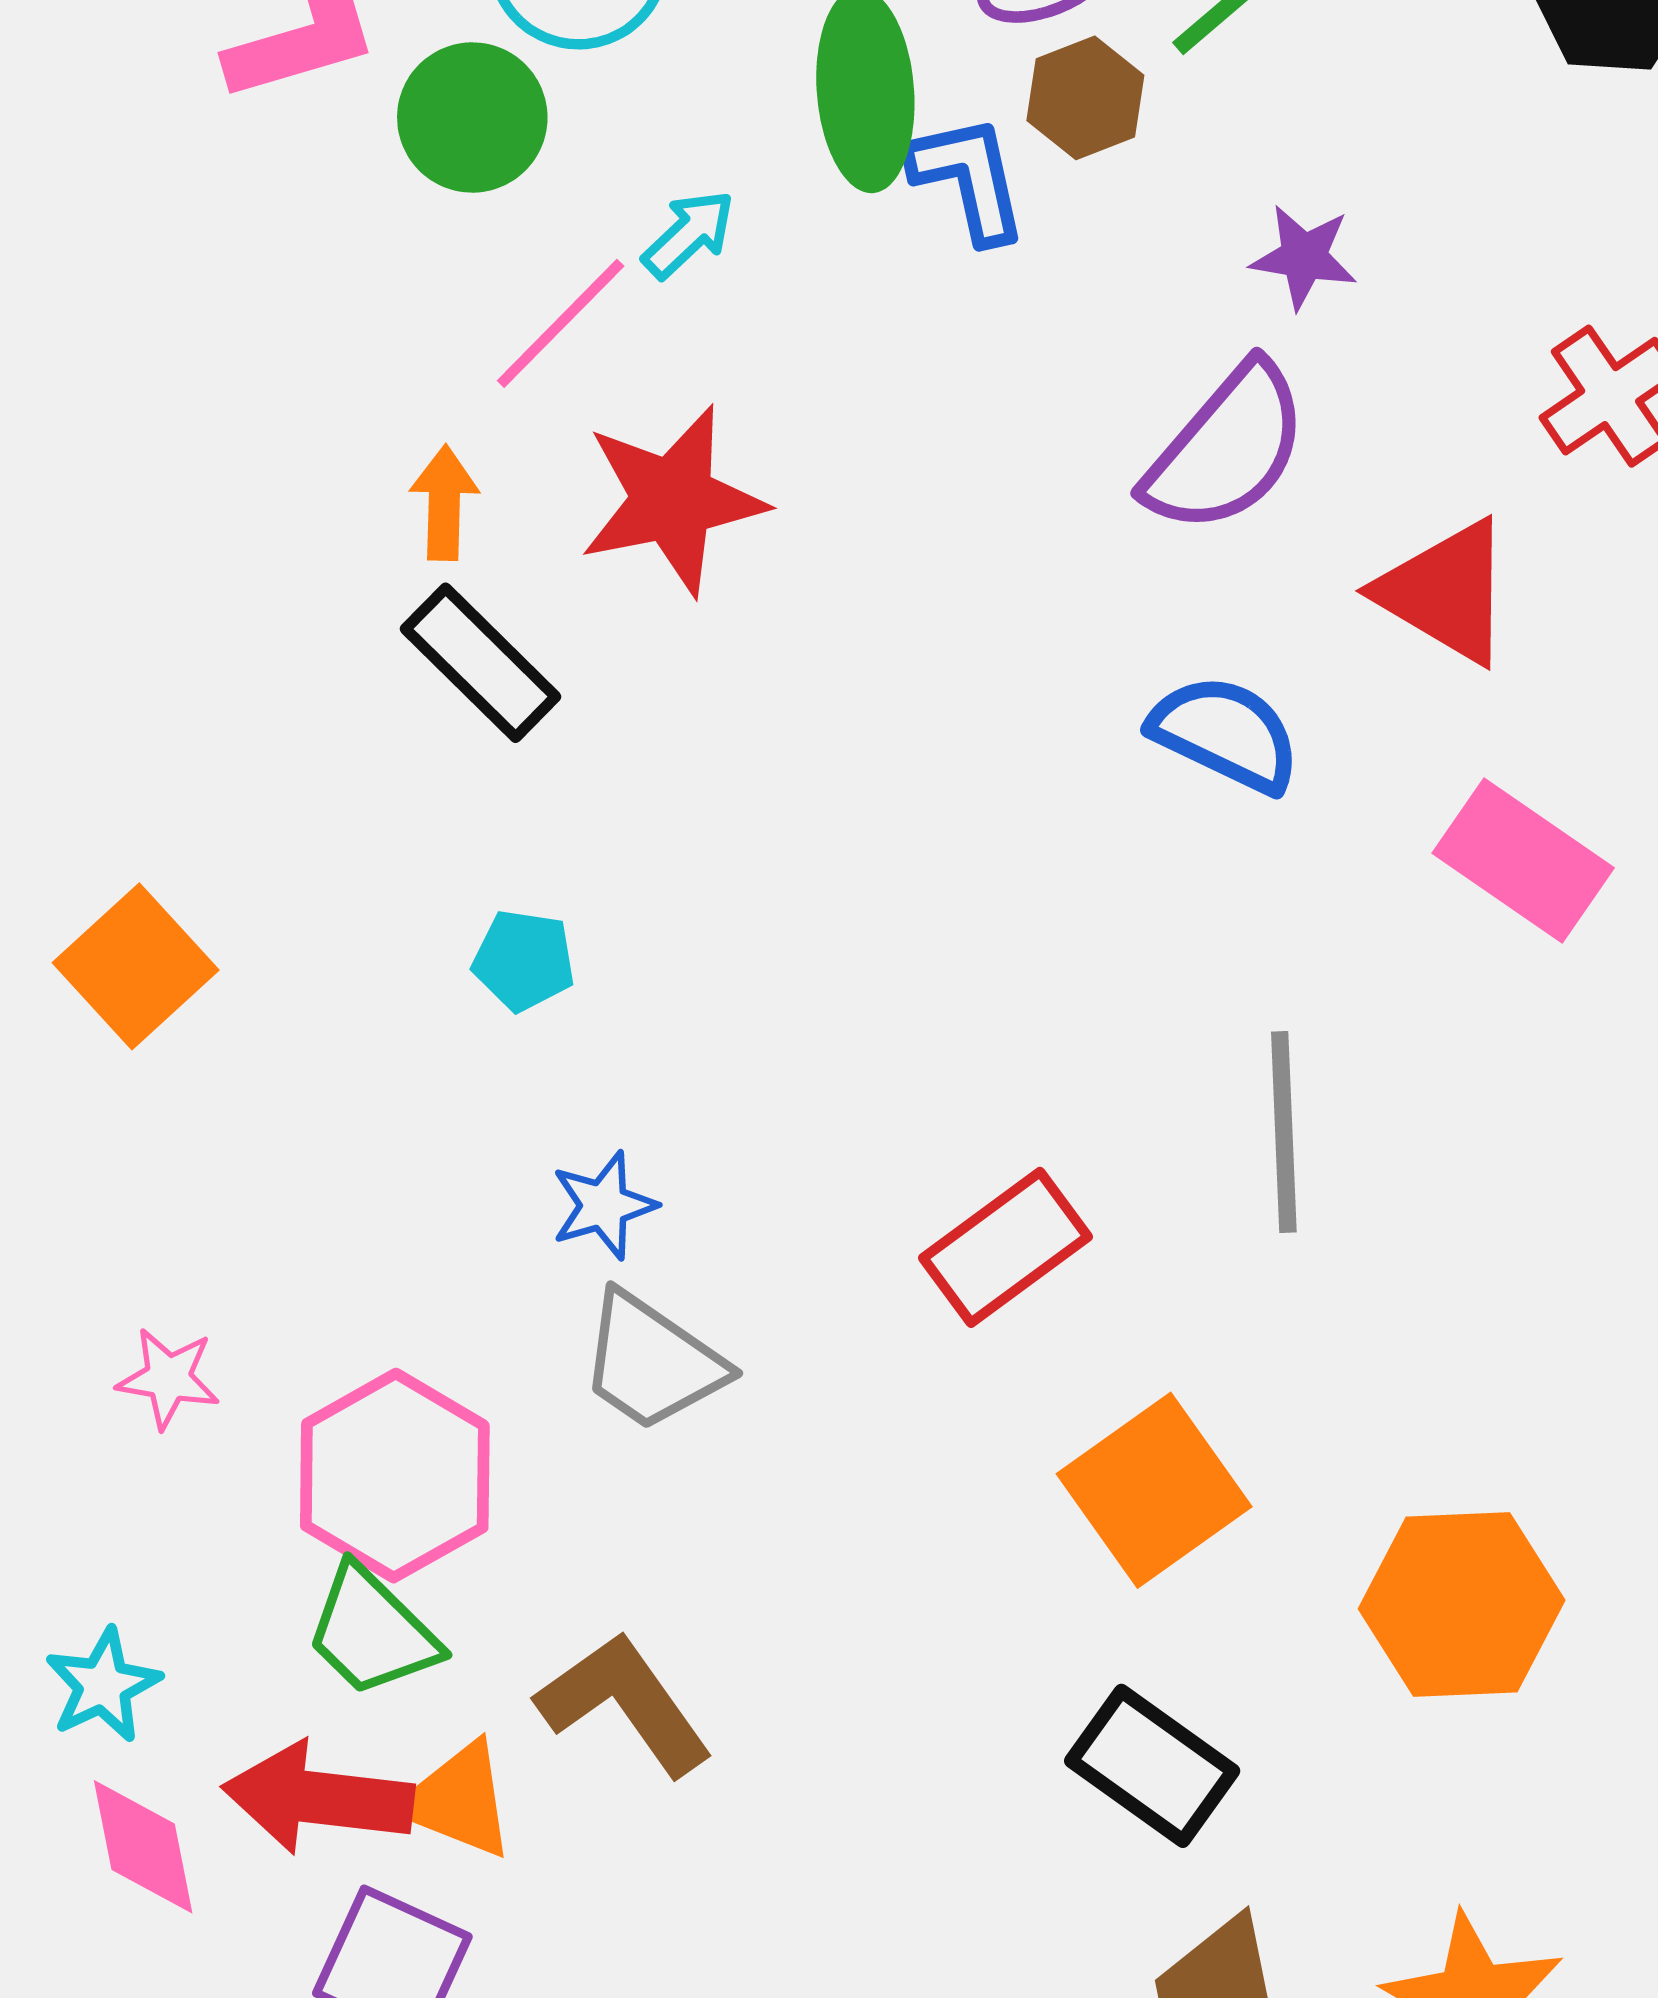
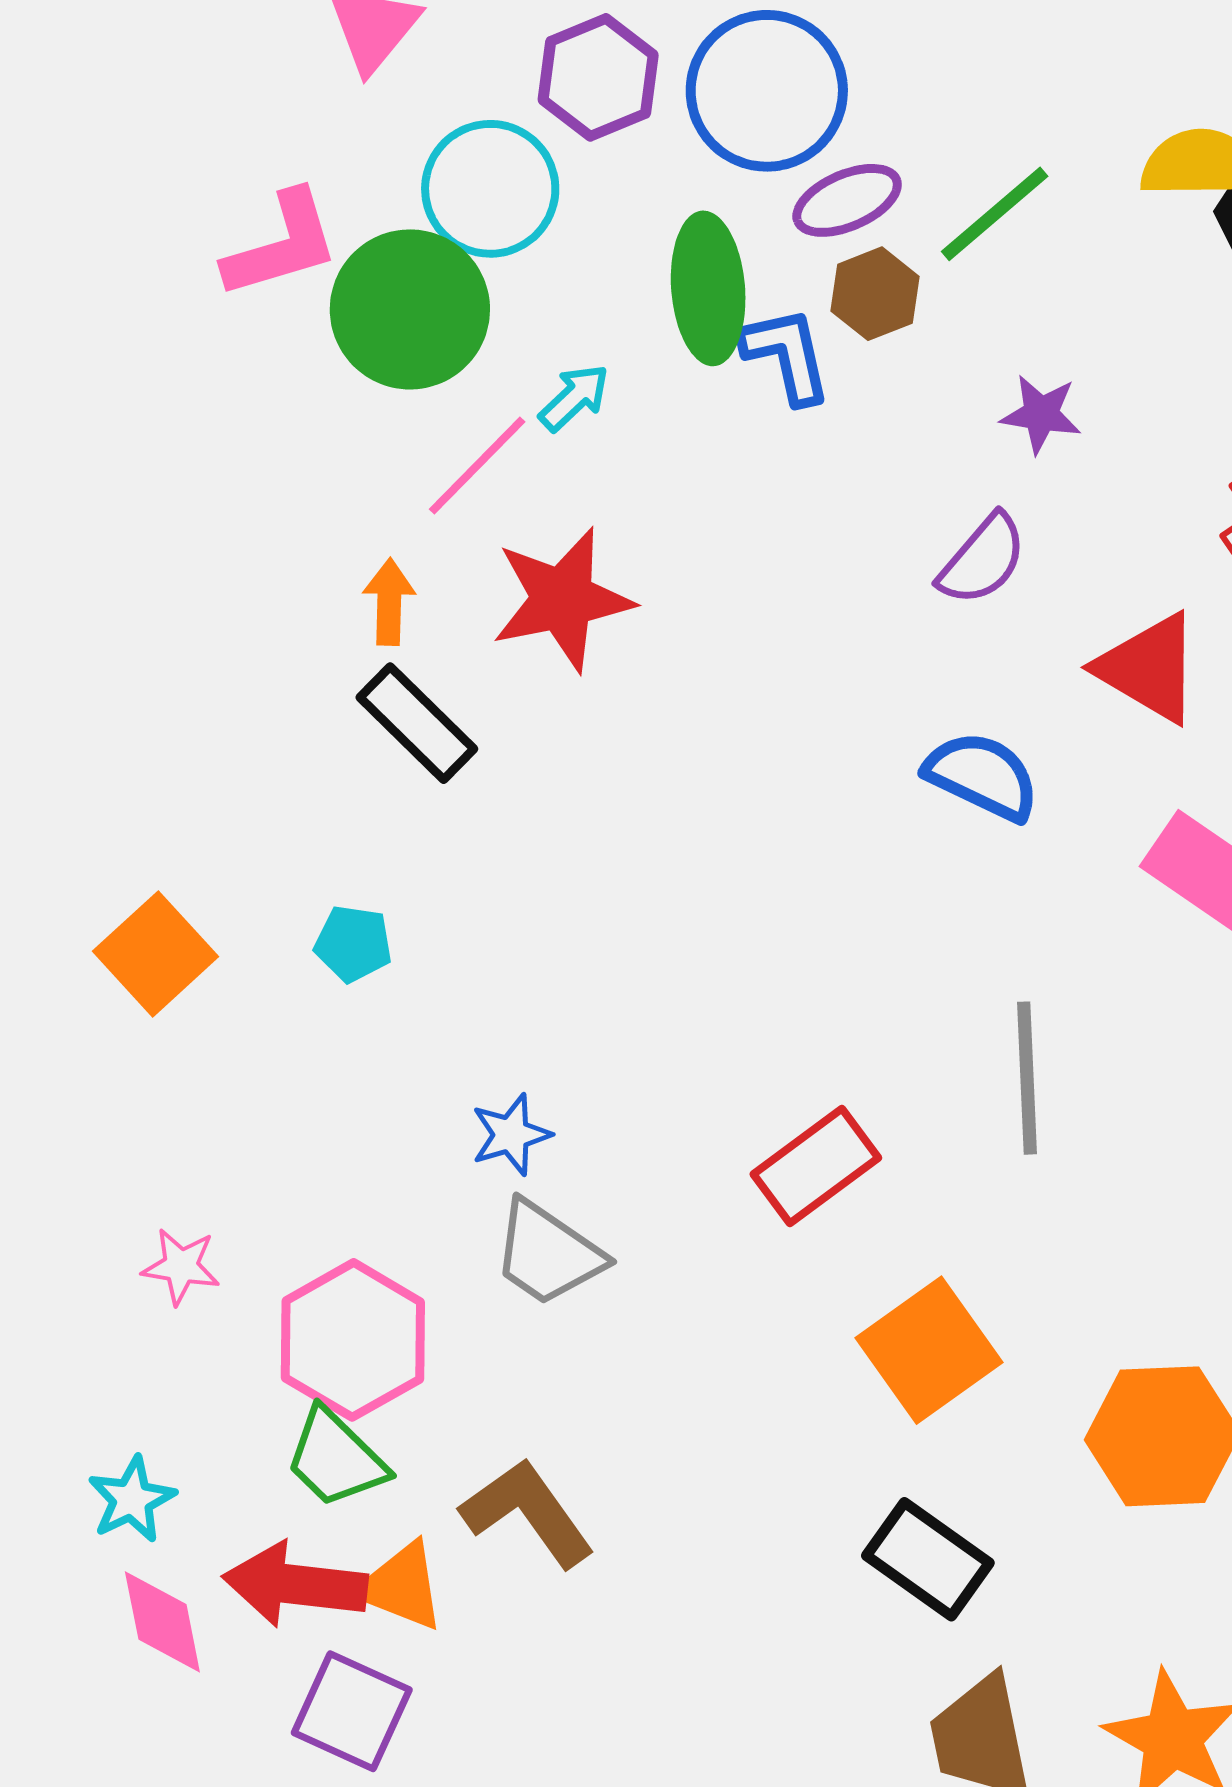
green circle: (472, 118) -> (410, 309), size x1.4
purple semicircle: (1226, 449) -> (983, 560), size x0.7
cyan pentagon: (524, 960) -> (353, 944), moved

